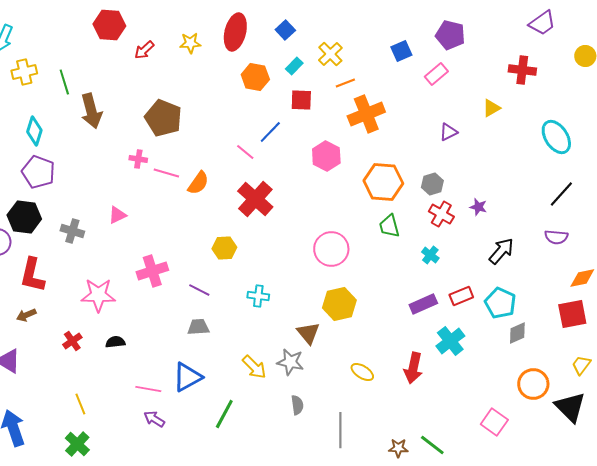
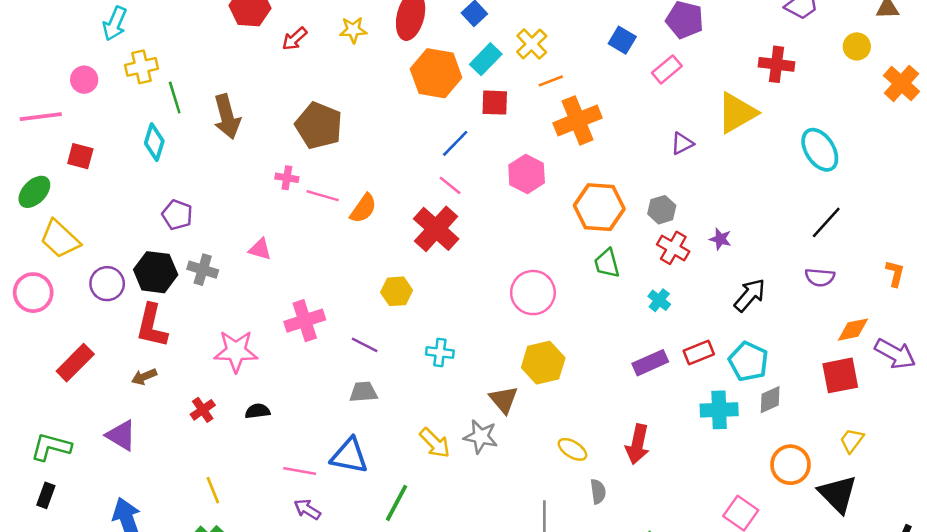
blue square: (401, 51) -> (622, 40), turned -35
cyan rectangle: (294, 66) -> (486, 59), size x1.4
orange hexagon: (255, 77) -> (436, 73), size x1.4
green line: (64, 82) -> (175, 97), moved
yellow triangle: (491, 108) -> (737, 113), size x1.8
pink line: (245, 152) -> (450, 185), moved
purple pentagon: (38, 172) -> (177, 215), moved, size x0.7
pink triangle: (117, 215) -> (260, 249), turned 42
black hexagon: (24, 217) -> (156, 272), moved
cyan cross: (450, 341) -> (719, 410), moved, turned 36
blue triangle: (187, 377) -> (349, 456), turned 40
gray semicircle: (297, 405) -> (598, 491), moved

